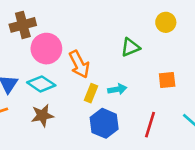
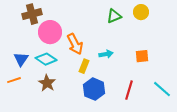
green triangle: (130, 47) -> (114, 16), moved
cyan arrow: (117, 89) -> (106, 54), moved
brown star: (42, 115) -> (47, 83), turned -30

